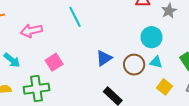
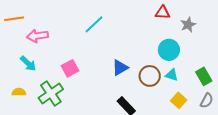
cyan line: (75, 17) -> (94, 24), turned 70
pink arrow: (31, 31) -> (37, 36), moved
green cross: (37, 89) -> (51, 94), turned -30

